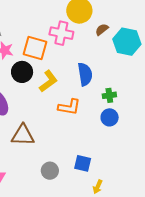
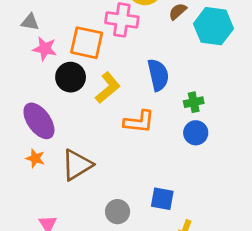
brown triangle: (23, 135) -> (77, 165), turned -30

